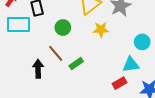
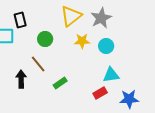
cyan circle: (142, 42) -> (106, 46), moved
green rectangle: (76, 64) -> (60, 83), moved

